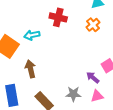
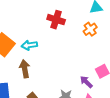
cyan arrow: (32, 35) -> (29, 45), moved

